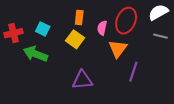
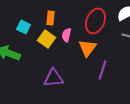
pink semicircle: (102, 28) -> (66, 35), moved
cyan square: (43, 29) -> (23, 27), moved

